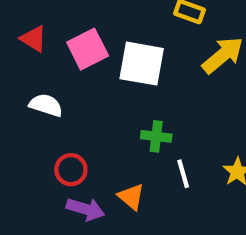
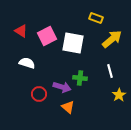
white line: (183, 174) -> (110, 71), moved
purple arrow: (85, 209) -> (62, 87), moved

